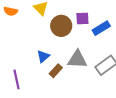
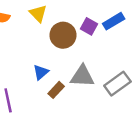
purple square: (82, 19) -> (89, 26), turned 32
blue rectangle: (101, 28) -> (114, 21), moved

